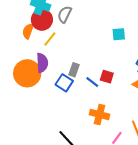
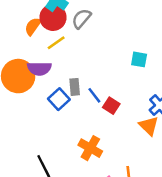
purple semicircle: (42, 63) -> (39, 69), turned 78
gray rectangle: (74, 70) -> (75, 87), turned -40
blue line: (92, 82) -> (94, 95), moved

